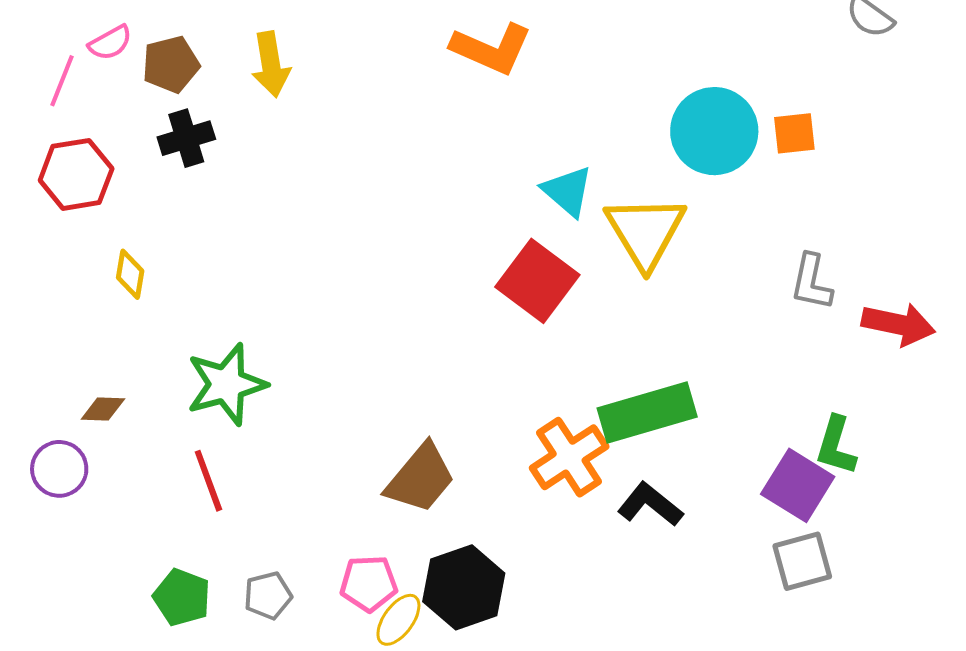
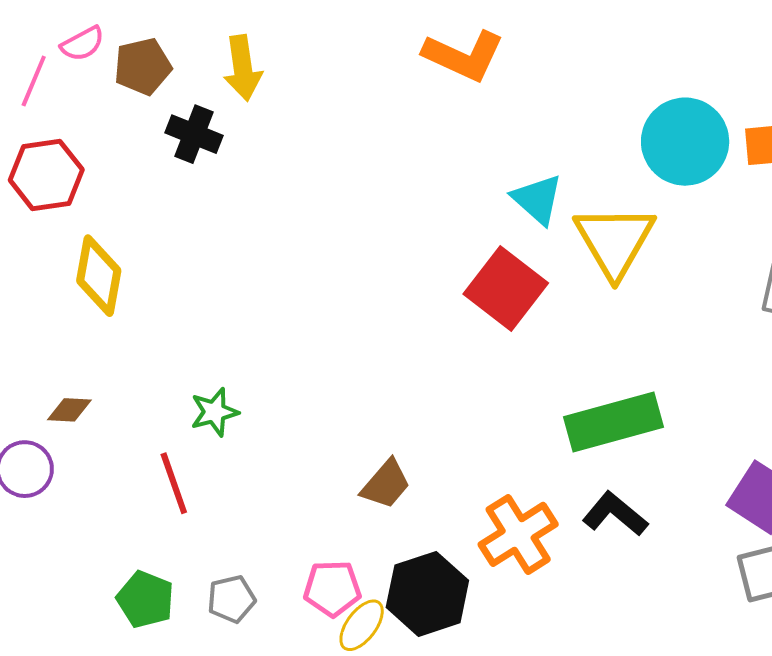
black cross: (186, 138) -> (194, 134), moved, turned 38
yellow diamond: (130, 274) -> (99, 276), size x1.6
green star: (226, 384) -> (214, 412), moved, size x0.6
orange cross: (569, 457) -> (518, 534), moved
brown trapezoid: (420, 478) -> (386, 484), size x0.7

